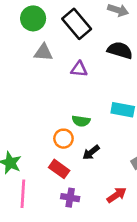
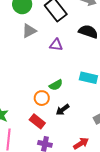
gray triangle: (43, 52) -> (29, 31), turned -35
green semicircle: (81, 121) -> (56, 85), turned -40

